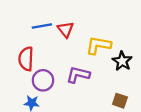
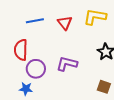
red triangle: (66, 29) -> (65, 23), moved
yellow L-shape: (98, 45) -> (95, 17), moved

